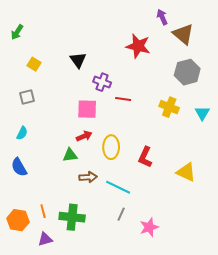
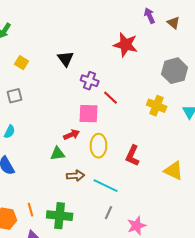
brown triangle: (183, 34) -> (174, 23), moved, size x0.6
red line: (123, 99) -> (111, 98), turned 35
pink square: (87, 109) -> (89, 114), moved

